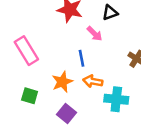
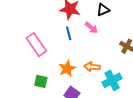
blue line: (81, 58) -> (69, 33), moved
cyan cross: (116, 99) -> (112, 80), turned -30

